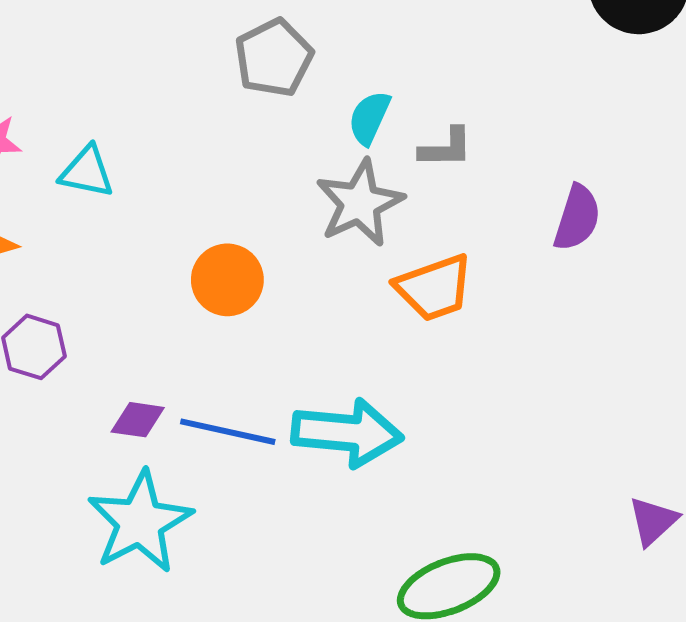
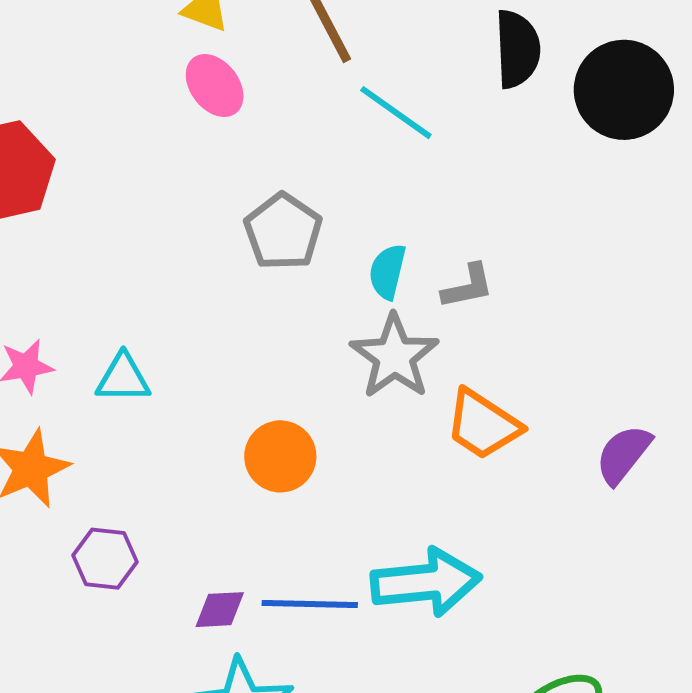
purple semicircle: (577, 218) -> (623, 454), moved, turned -148
orange trapezoid: (434, 288) -> (483, 425), turned 64

